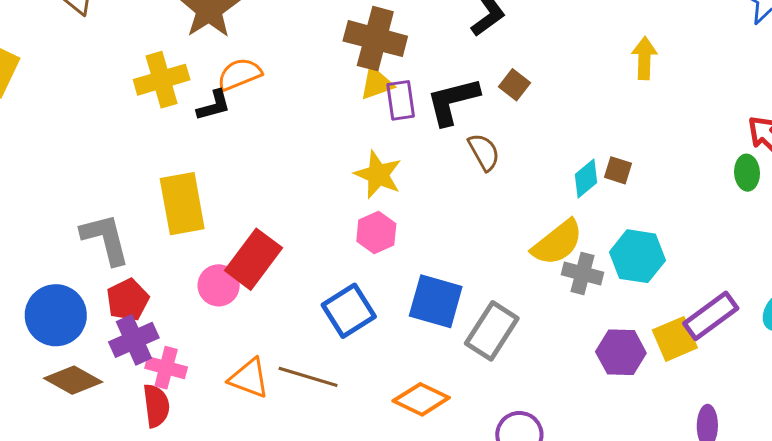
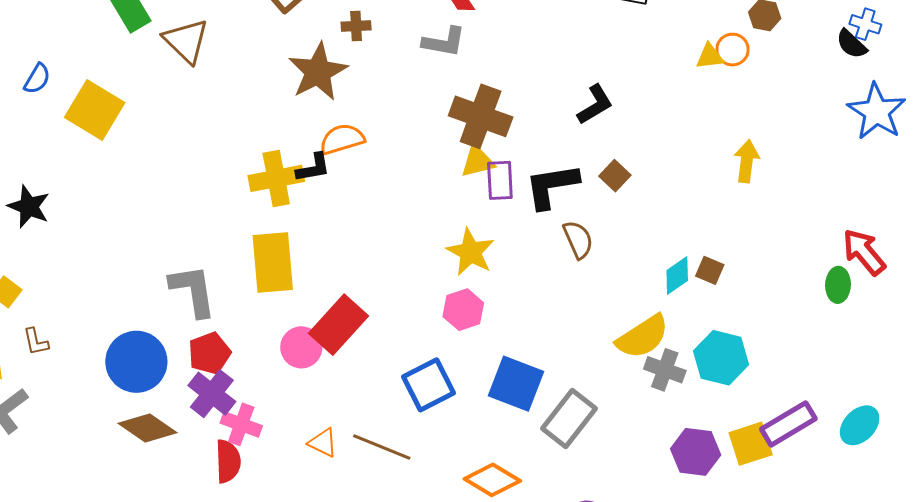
yellow cross: (162, 80) -> (276, 178), moved
purple cross: (134, 340) -> (212, 394), turned -33
orange triangle: (249, 378) -> (323, 443), size x0.7

